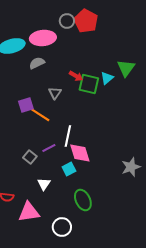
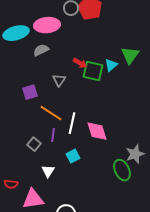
orange line: (39, 114) -> (51, 113), moved
purple line: (49, 148) -> (53, 135), turned -56
pink diamond: (80, 153) -> (97, 131), moved
green ellipse: (83, 200) -> (122, 170), moved

